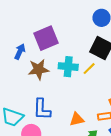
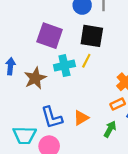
purple square: (46, 38) -> (50, 36), moved, turned -30
orange triangle: (77, 119) -> (81, 118), moved

